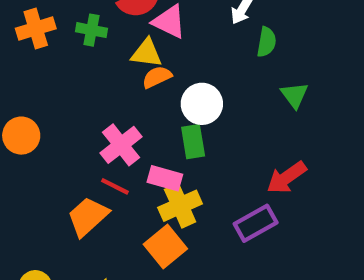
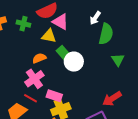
green semicircle: (266, 42) -> (106, 34), size x1.5
orange semicircle: (157, 77) -> (39, 58), moved
green rectangle: (193, 142) -> (64, 54), moved, turned -35

